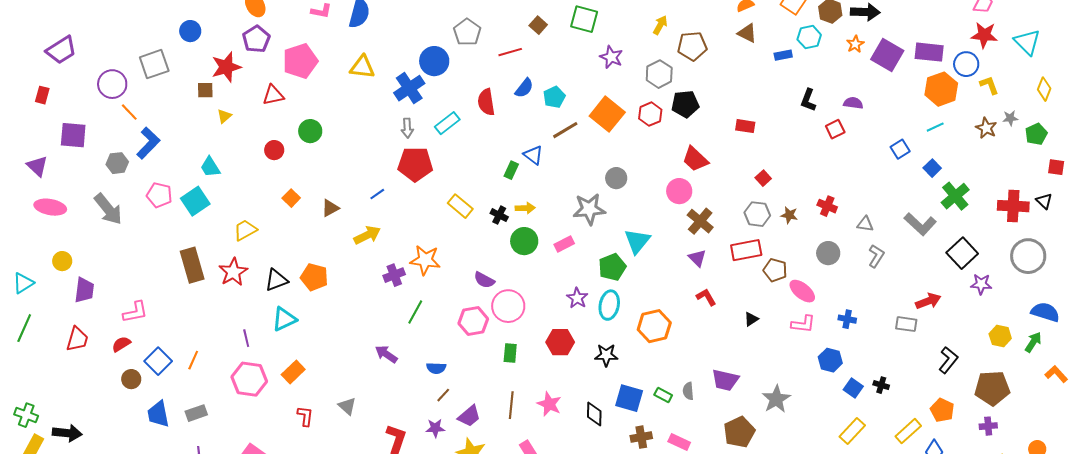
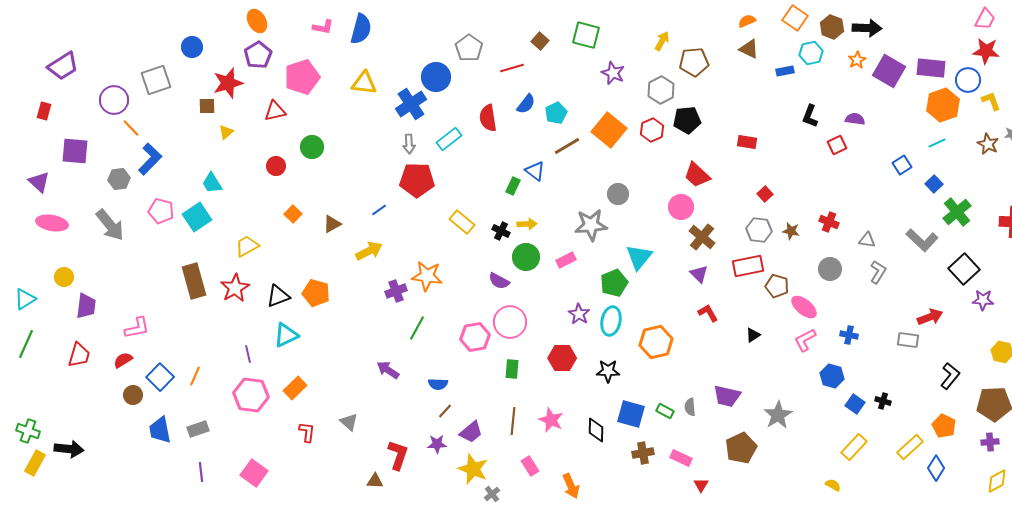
purple semicircle: (484, 280) -> (499, 281), moved
pink L-shape: (803, 324) -> (805, 340), turned 145

